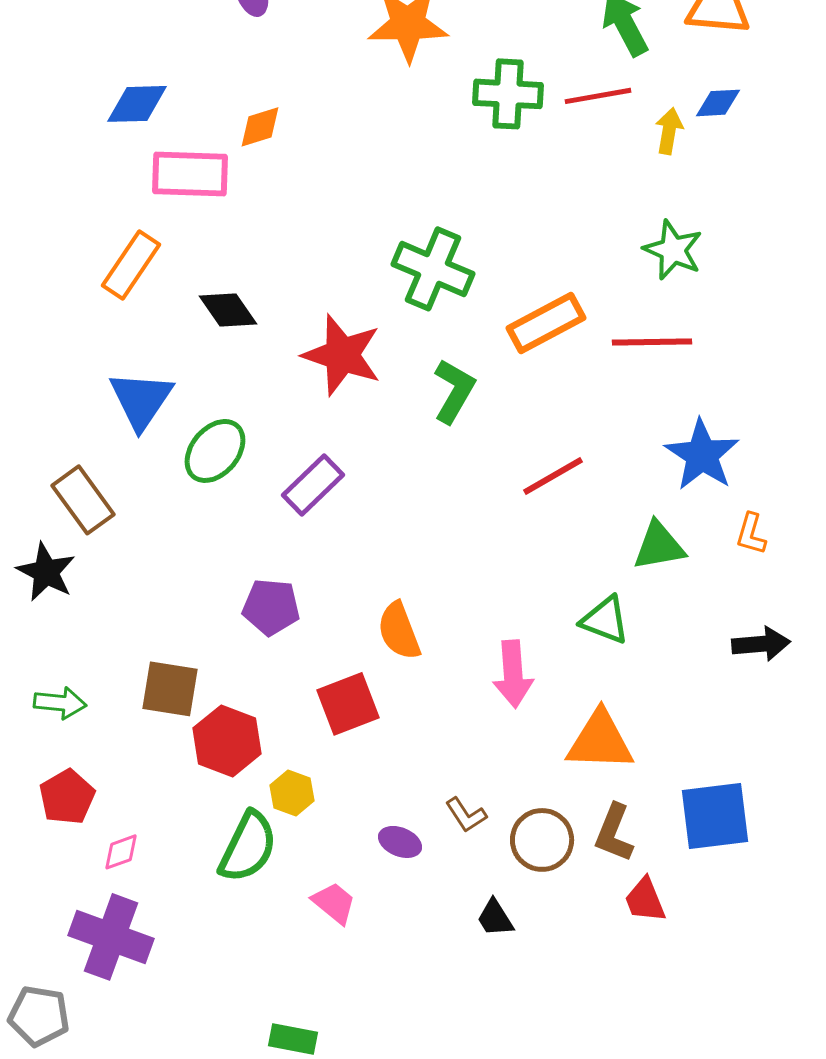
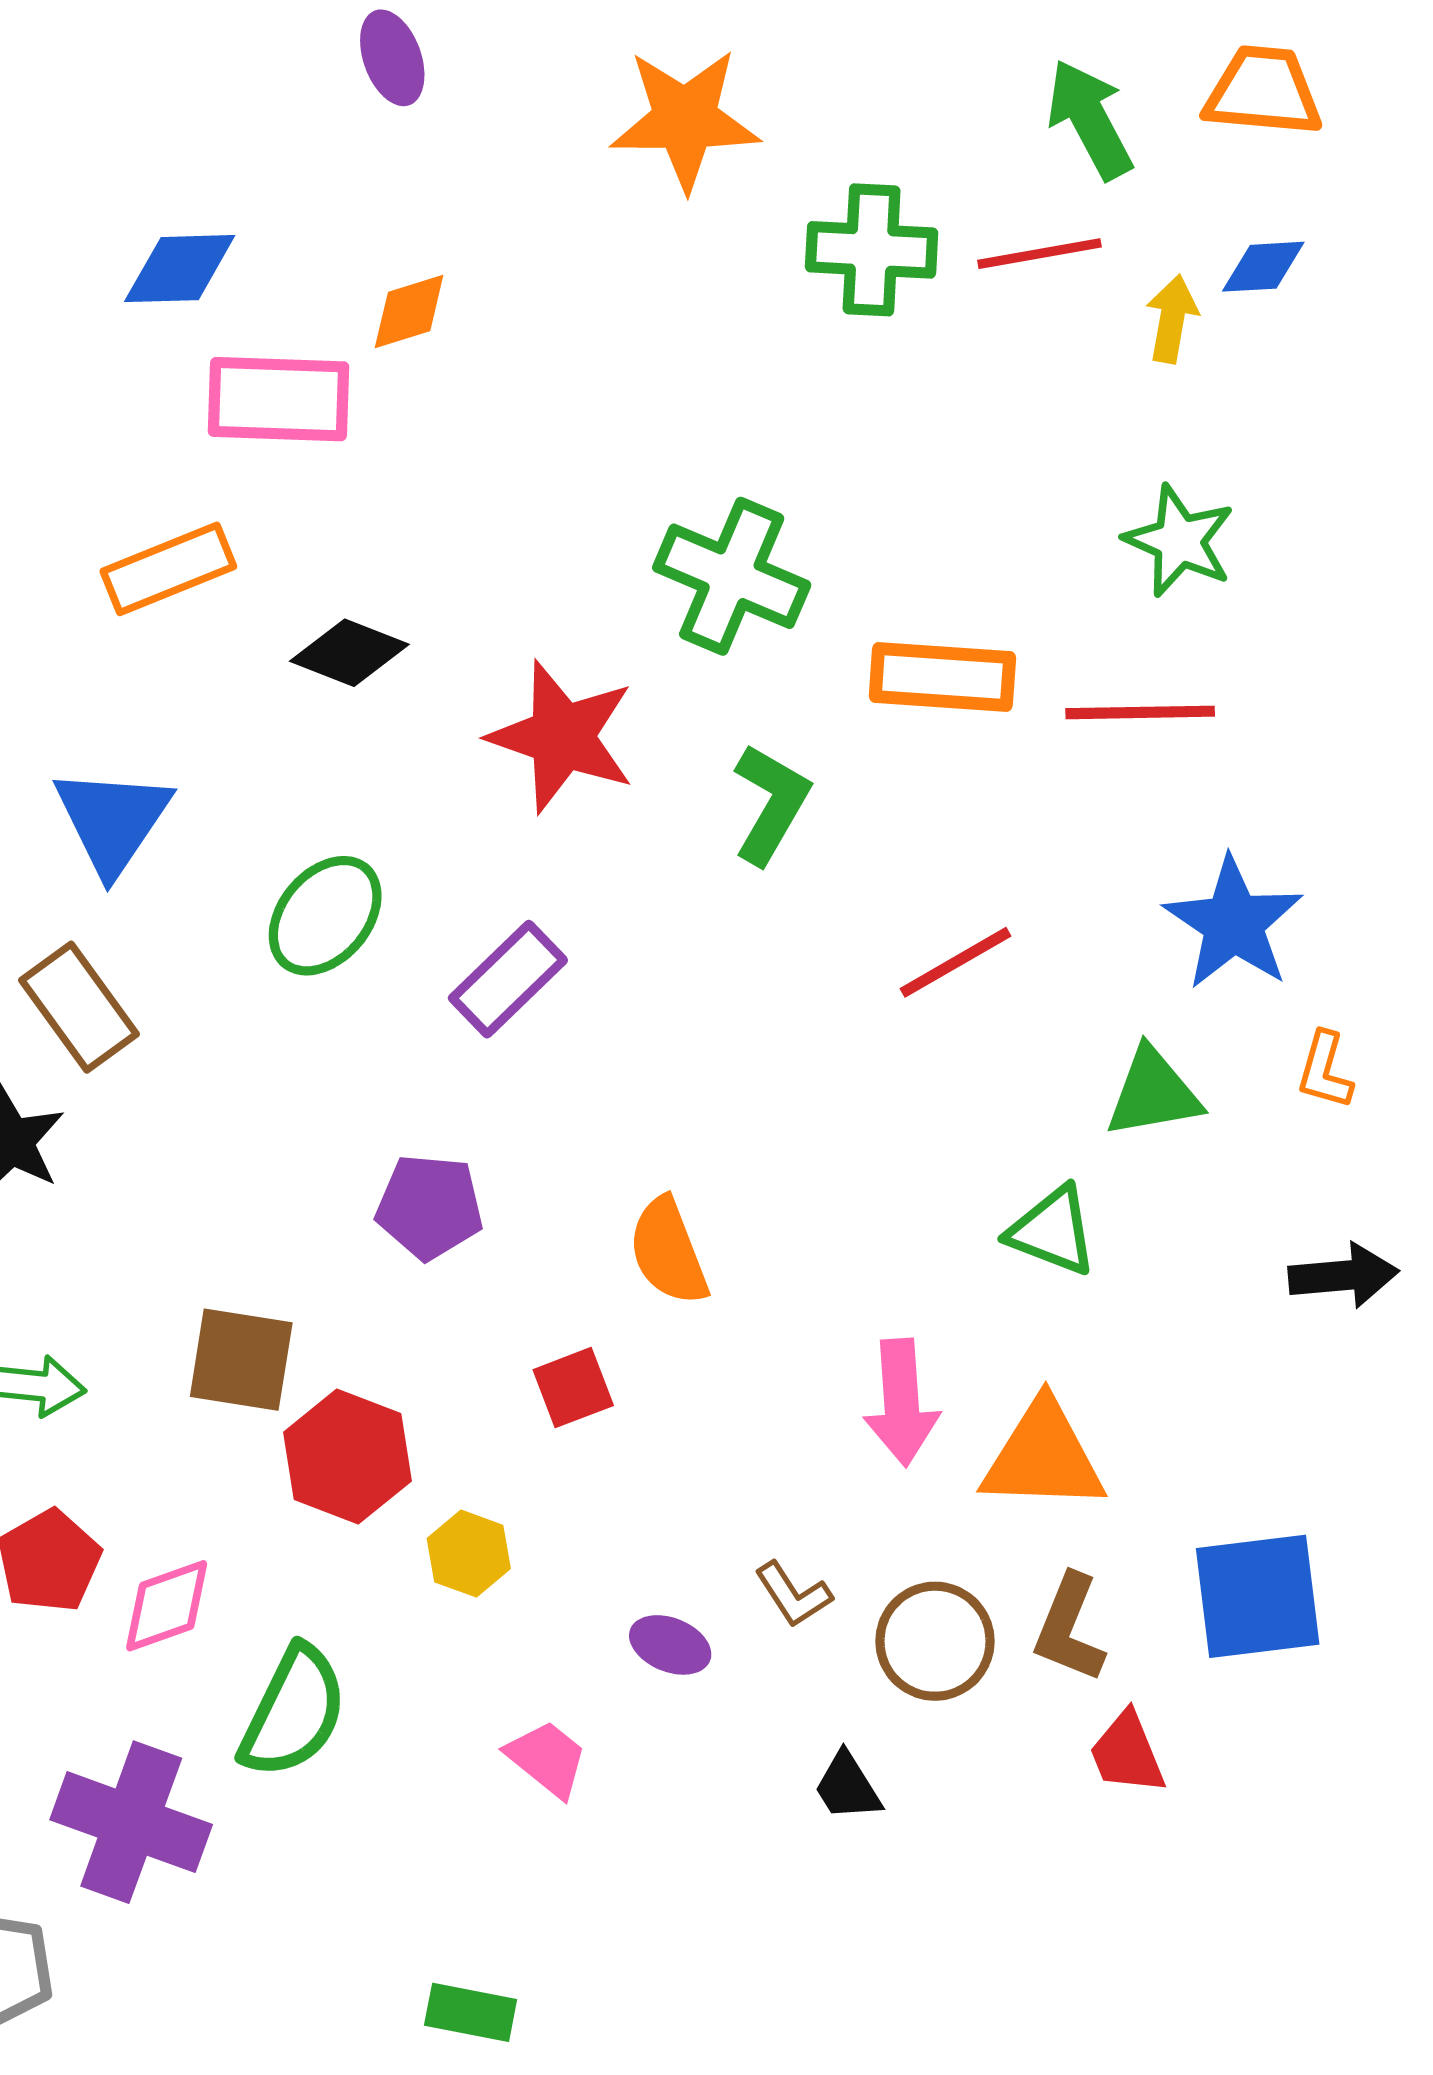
orange rectangle: (131, 265) -> (168, 569), turned 34
black diamond: (228, 310) -> (349, 653), turned -34
orange rectangle: (546, 323) -> (942, 677), turned 32
blue triangle: (141, 400) -> (113, 821), moved
pink arrow: (513, 674) -> (901, 1402), moved
red square: (348, 704) -> (573, 1388), size x0.7
green semicircle: (248, 847) -> (293, 1712), moved
pink diamond: (121, 852) -> (167, 1606), moved, size x1.4

